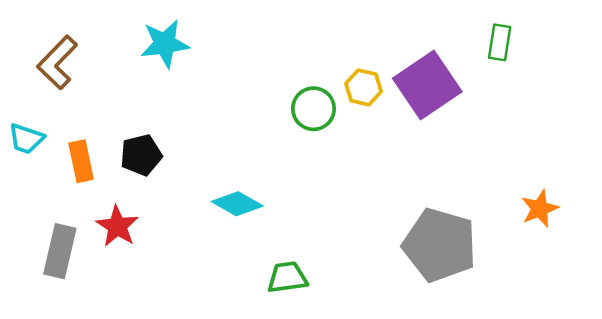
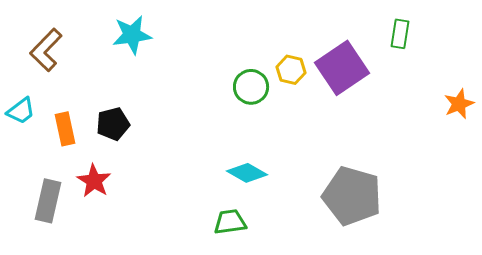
cyan trapezoid: (26, 139) -> (21, 111), turned -56
cyan diamond: (237, 204) -> (247, 173), moved
orange star: (540, 209) -> (459, 104), moved

